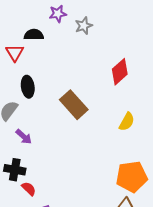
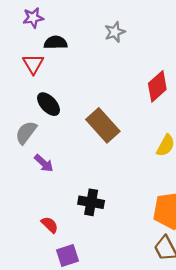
purple star: (58, 14) -> (33, 18), moved
black ellipse: (28, 87) -> (48, 104), turned -35
black cross: (15, 170) -> (91, 202), moved

